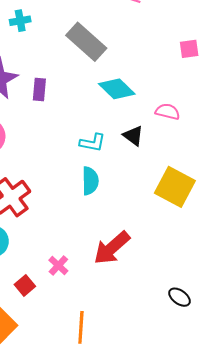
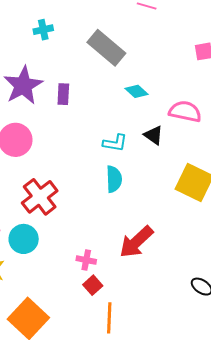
cyan diamond: (117, 89) -> (136, 91), size x0.7
pink semicircle: (168, 112) -> (185, 111), size x1.4
pink cross: (58, 265) -> (86, 260), turned -30
red square: (25, 285) -> (93, 285), moved

